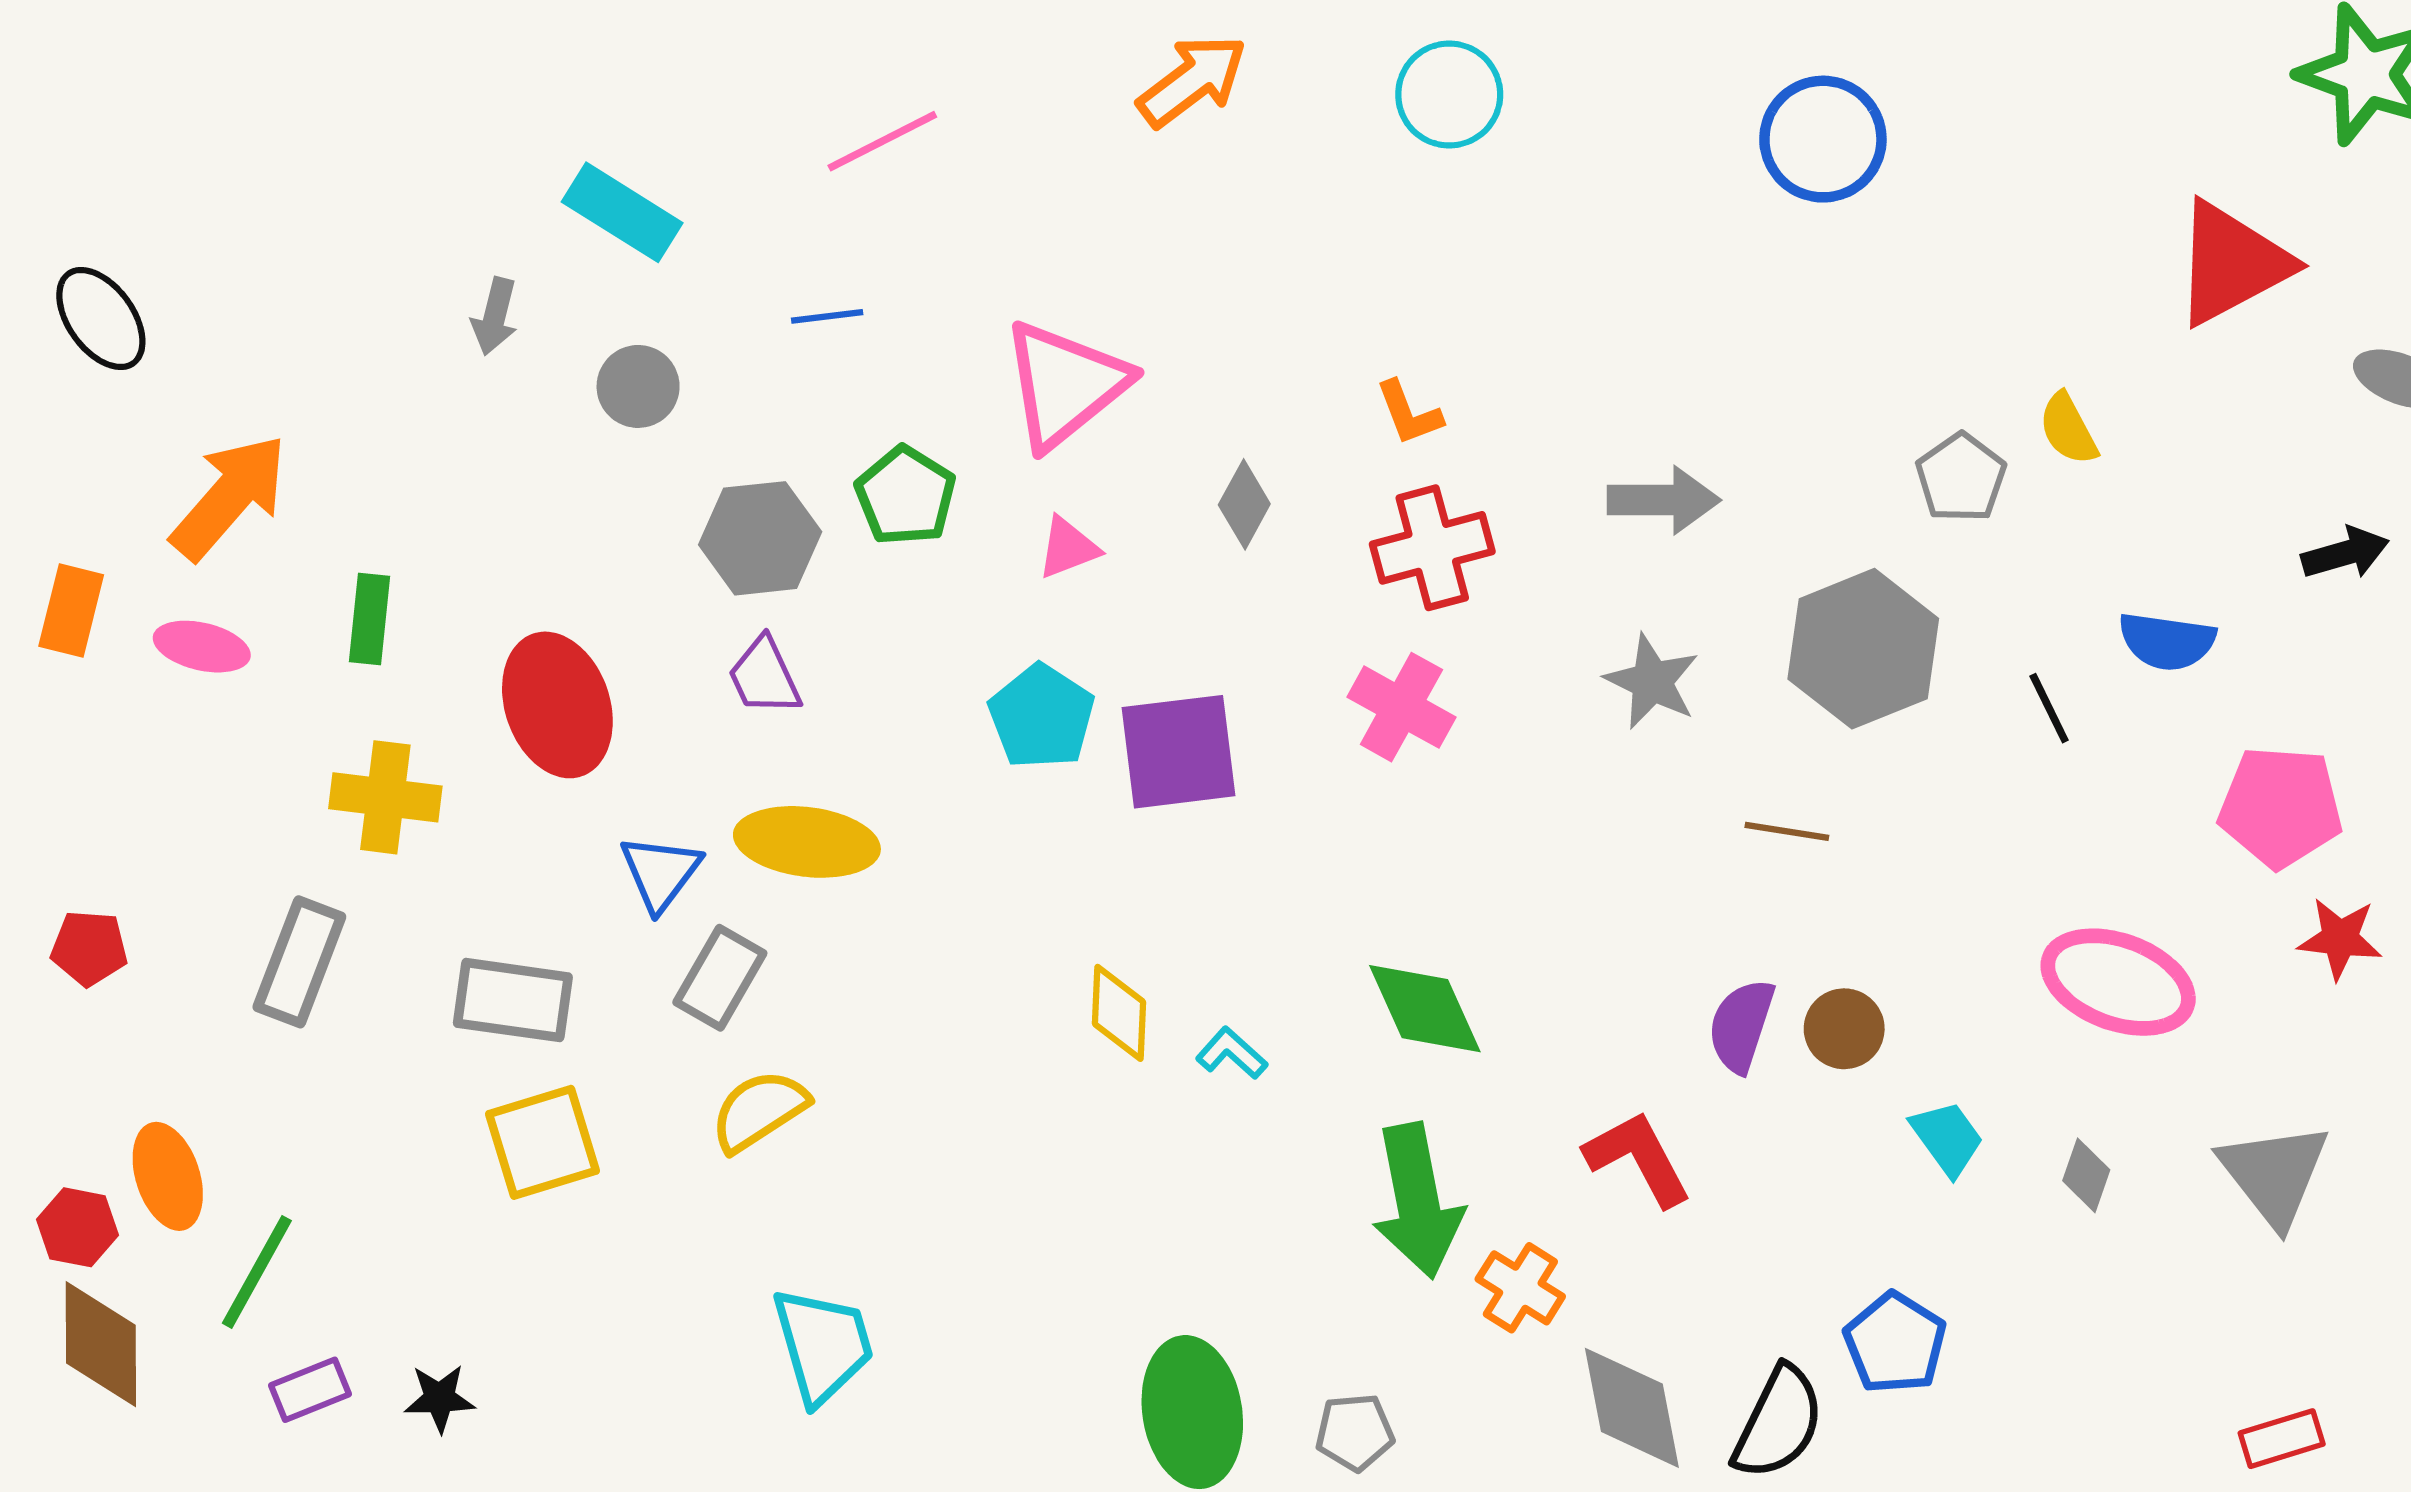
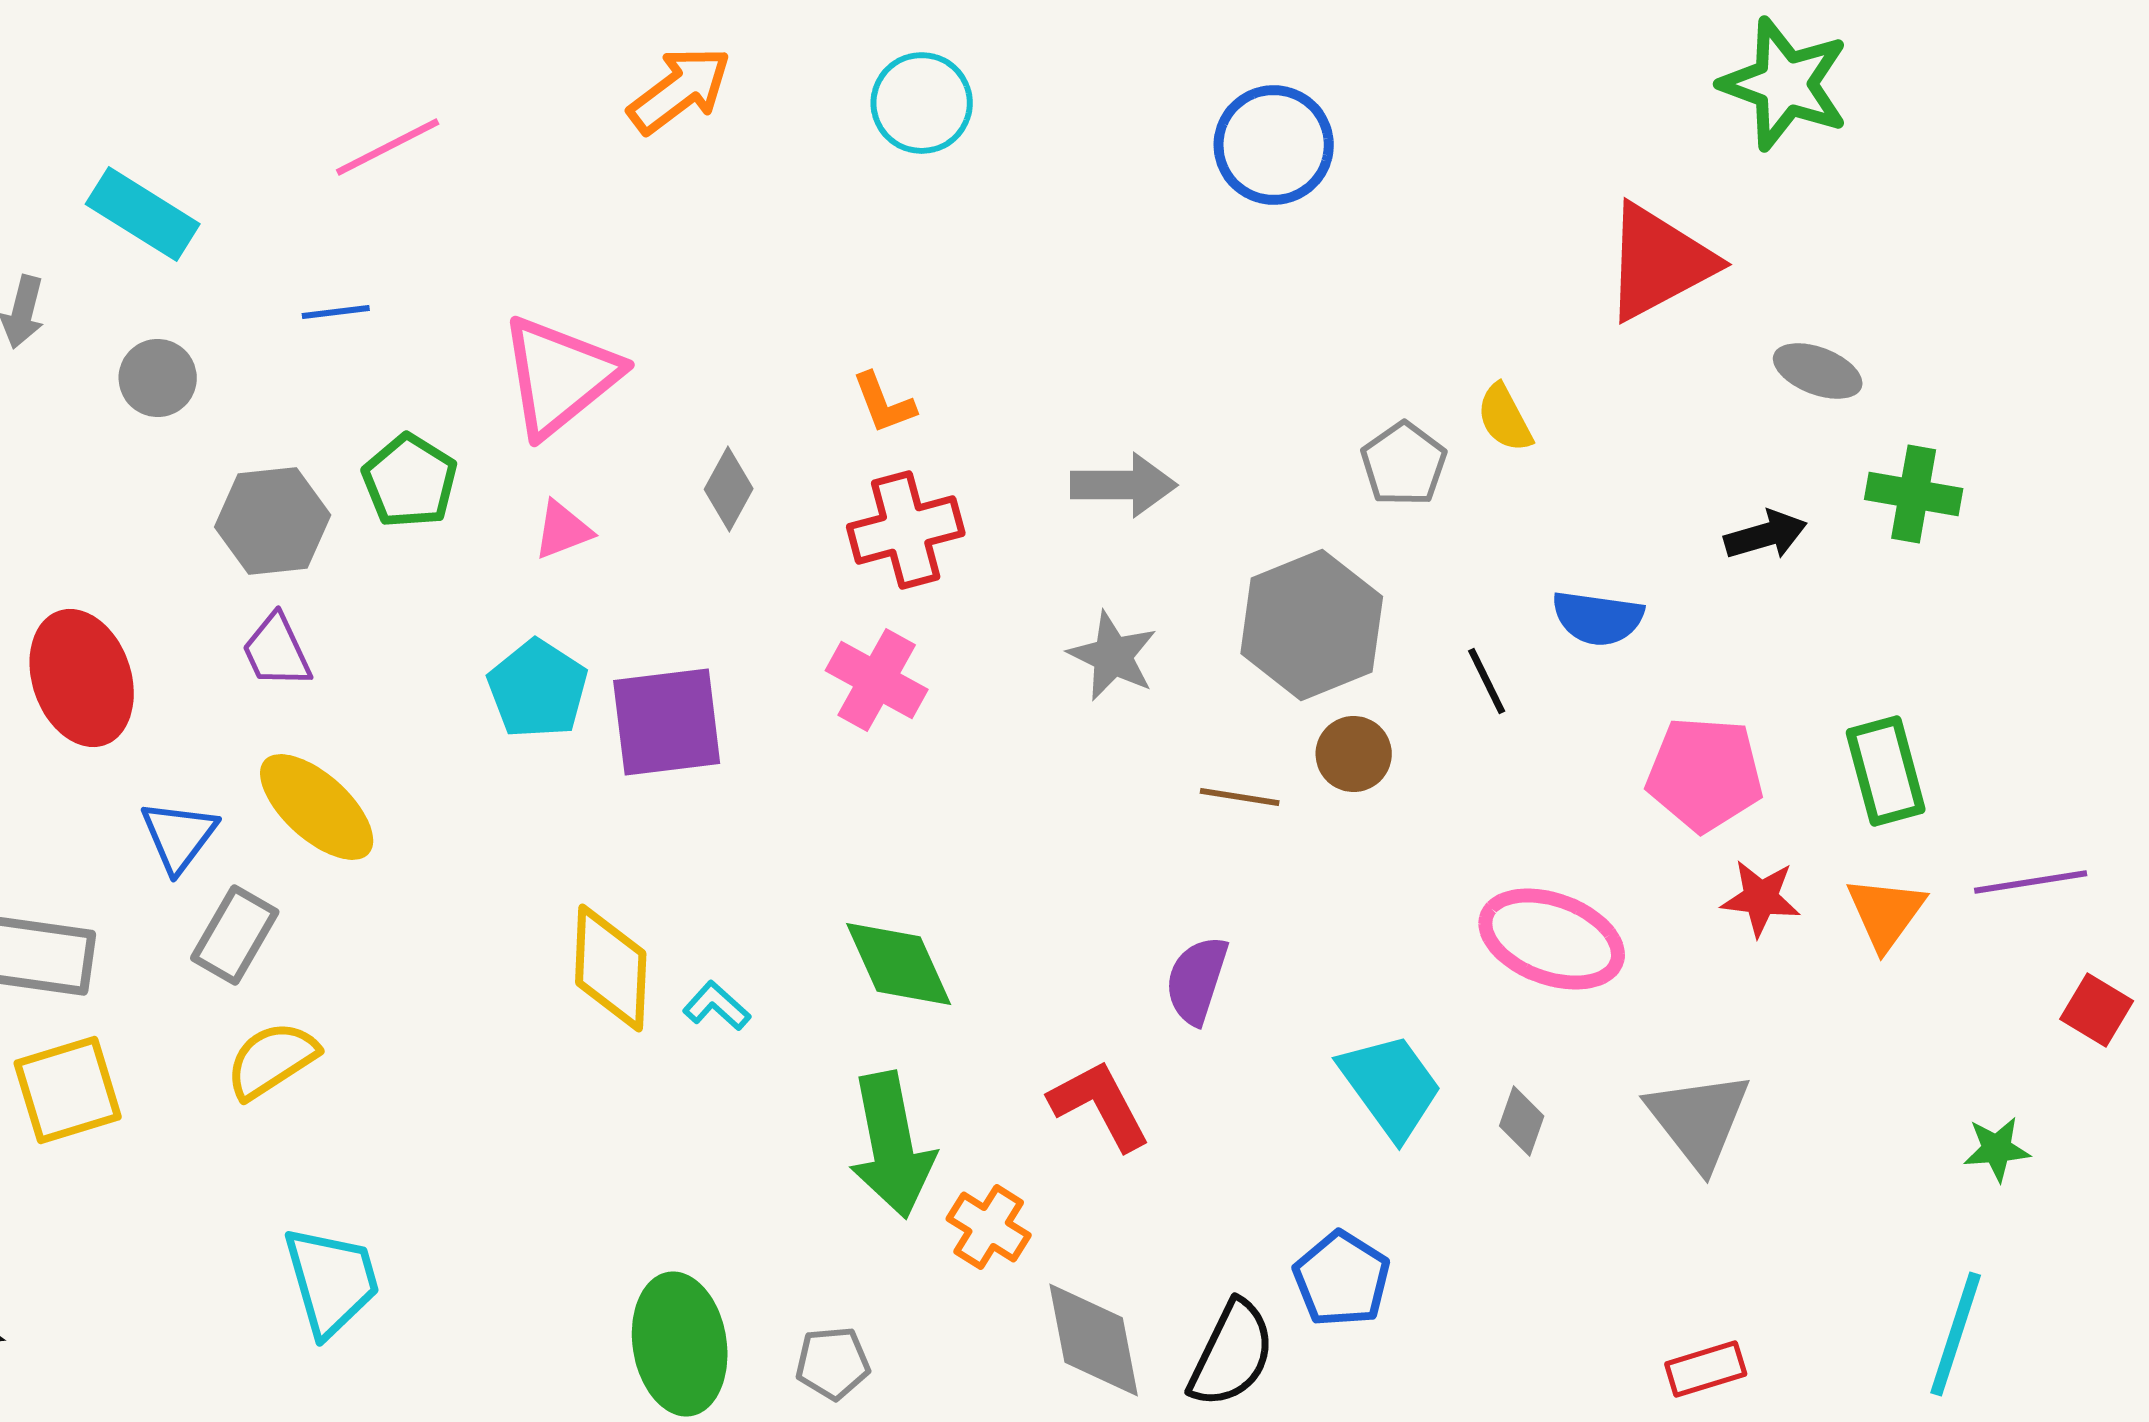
yellow ellipse: (807, 842) -> (317, 807), turned 35
yellow diamond: (1119, 1013) -> (611, 968), size x1.4
brown circle: (1844, 1029) -> (1354, 754), moved
cyan trapezoid: (1947, 1138) -> (1391, 1086), size x1.5

